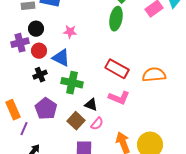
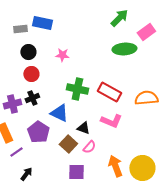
green ellipse: (116, 19) -> (124, 49), moved, turned 75
purple cross: (20, 43) -> (12, 104), moved
blue triangle: (61, 58) -> (59, 113), moved
green cross: (72, 83) -> (77, 89), moved
purple line: (24, 129) -> (16, 152), turned 32

